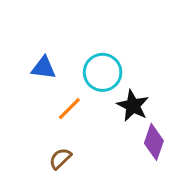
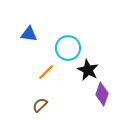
blue triangle: (44, 68) -> (29, 34), moved

